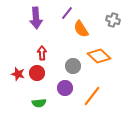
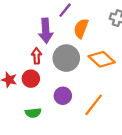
purple arrow: (36, 18) -> (46, 31), moved
orange semicircle: (81, 29) -> (81, 28), turned 54
gray circle: (73, 66) -> (66, 58), moved, size x1.5

